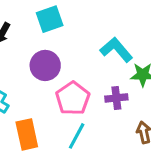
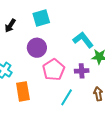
cyan line: (77, 136) -> (67, 97), moved

